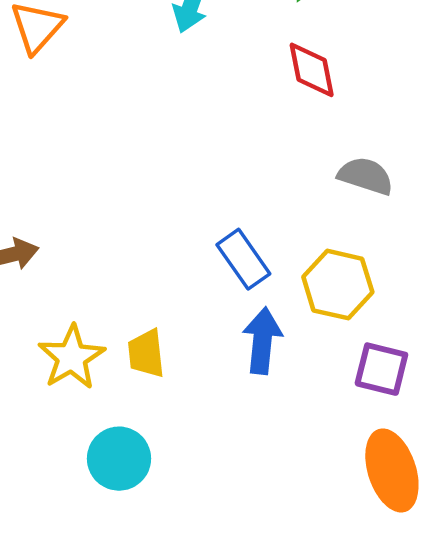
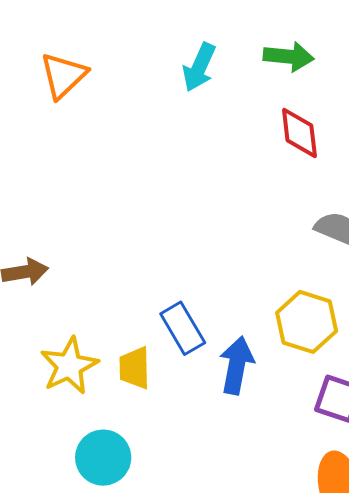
blue rectangle: (243, 259) -> (183, 328), moved

